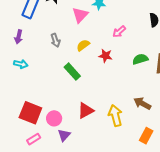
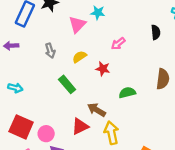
purple arrow: (19, 37) -> (11, 46), turned 72
green semicircle: (140, 59) -> (127, 93), moved
cyan arrow: (21, 64) -> (15, 88), moved
brown arrow: (142, 103) -> (97, 110), moved

